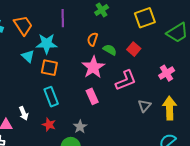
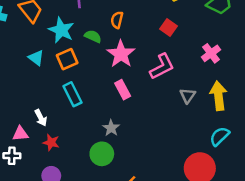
cyan star: (47, 44) -> (61, 30), turned 30
green semicircle: (110, 50) -> (93, 36), moved
cyan triangle: (28, 56) -> (36, 58), moved
orange square: (49, 68) -> (67, 59), turned -30
red star: (49, 125) -> (51, 142), moved

